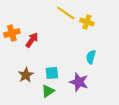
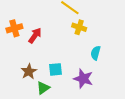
yellow cross: (87, 22) -> (79, 27), moved
green triangle: (48, 91) -> (43, 88), moved

